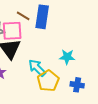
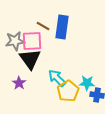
cyan star: (67, 57) -> (87, 83), moved

